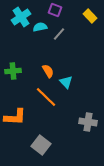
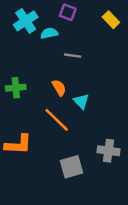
gray line: (59, 34) -> (73, 56), moved, turned 56
gray square: (41, 145) -> (71, 167), moved, turned 36

